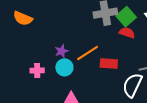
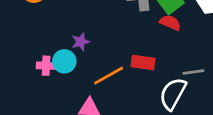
orange line: (88, 53) -> (109, 76), moved
cyan circle: (64, 67) -> (64, 61), moved

